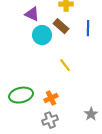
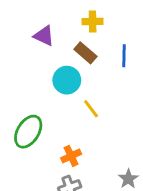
cyan circle: (42, 35) -> (67, 80), moved
green ellipse: (21, 95) -> (28, 132), moved, turned -45

